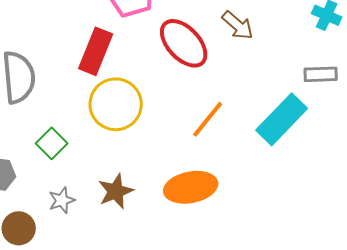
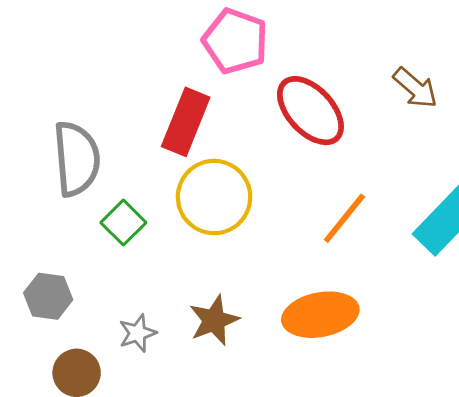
brown arrow: (238, 25) -> (415, 88), moved
green square: (52, 143) -> (123, 223), moved

